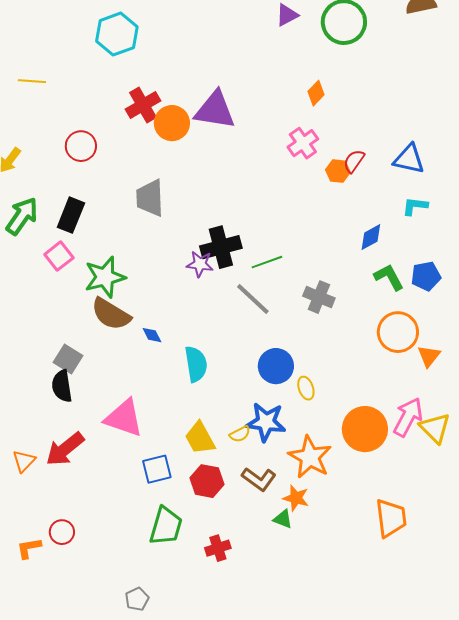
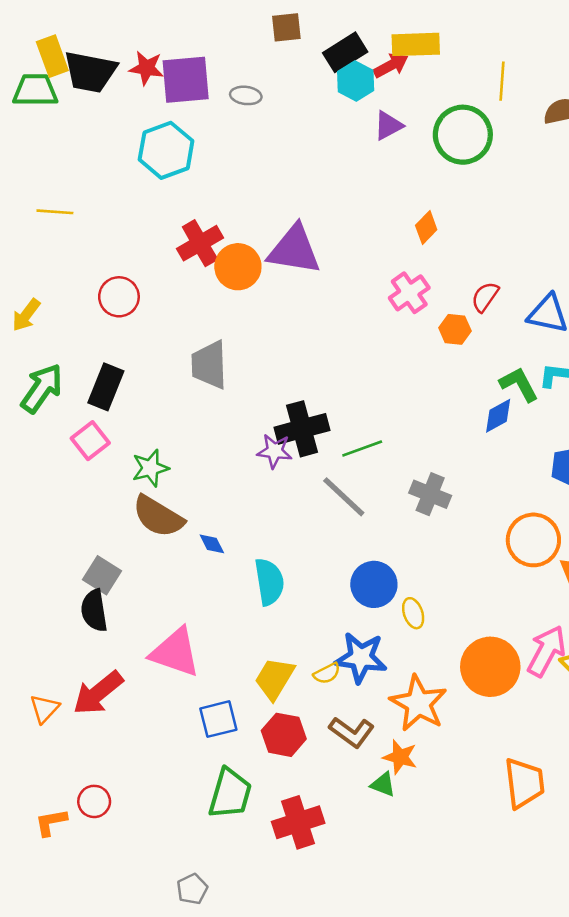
red semicircle: (354, 161) -> (485, 297), moved
green star: (105, 277) -> (150, 468), size x0.7
green L-shape: (389, 277) -> (519, 384), moved
yellow trapezoid: (200, 438) -> (275, 679), turned 60
red cross: (218, 548) -> (298, 822), size x1.5

